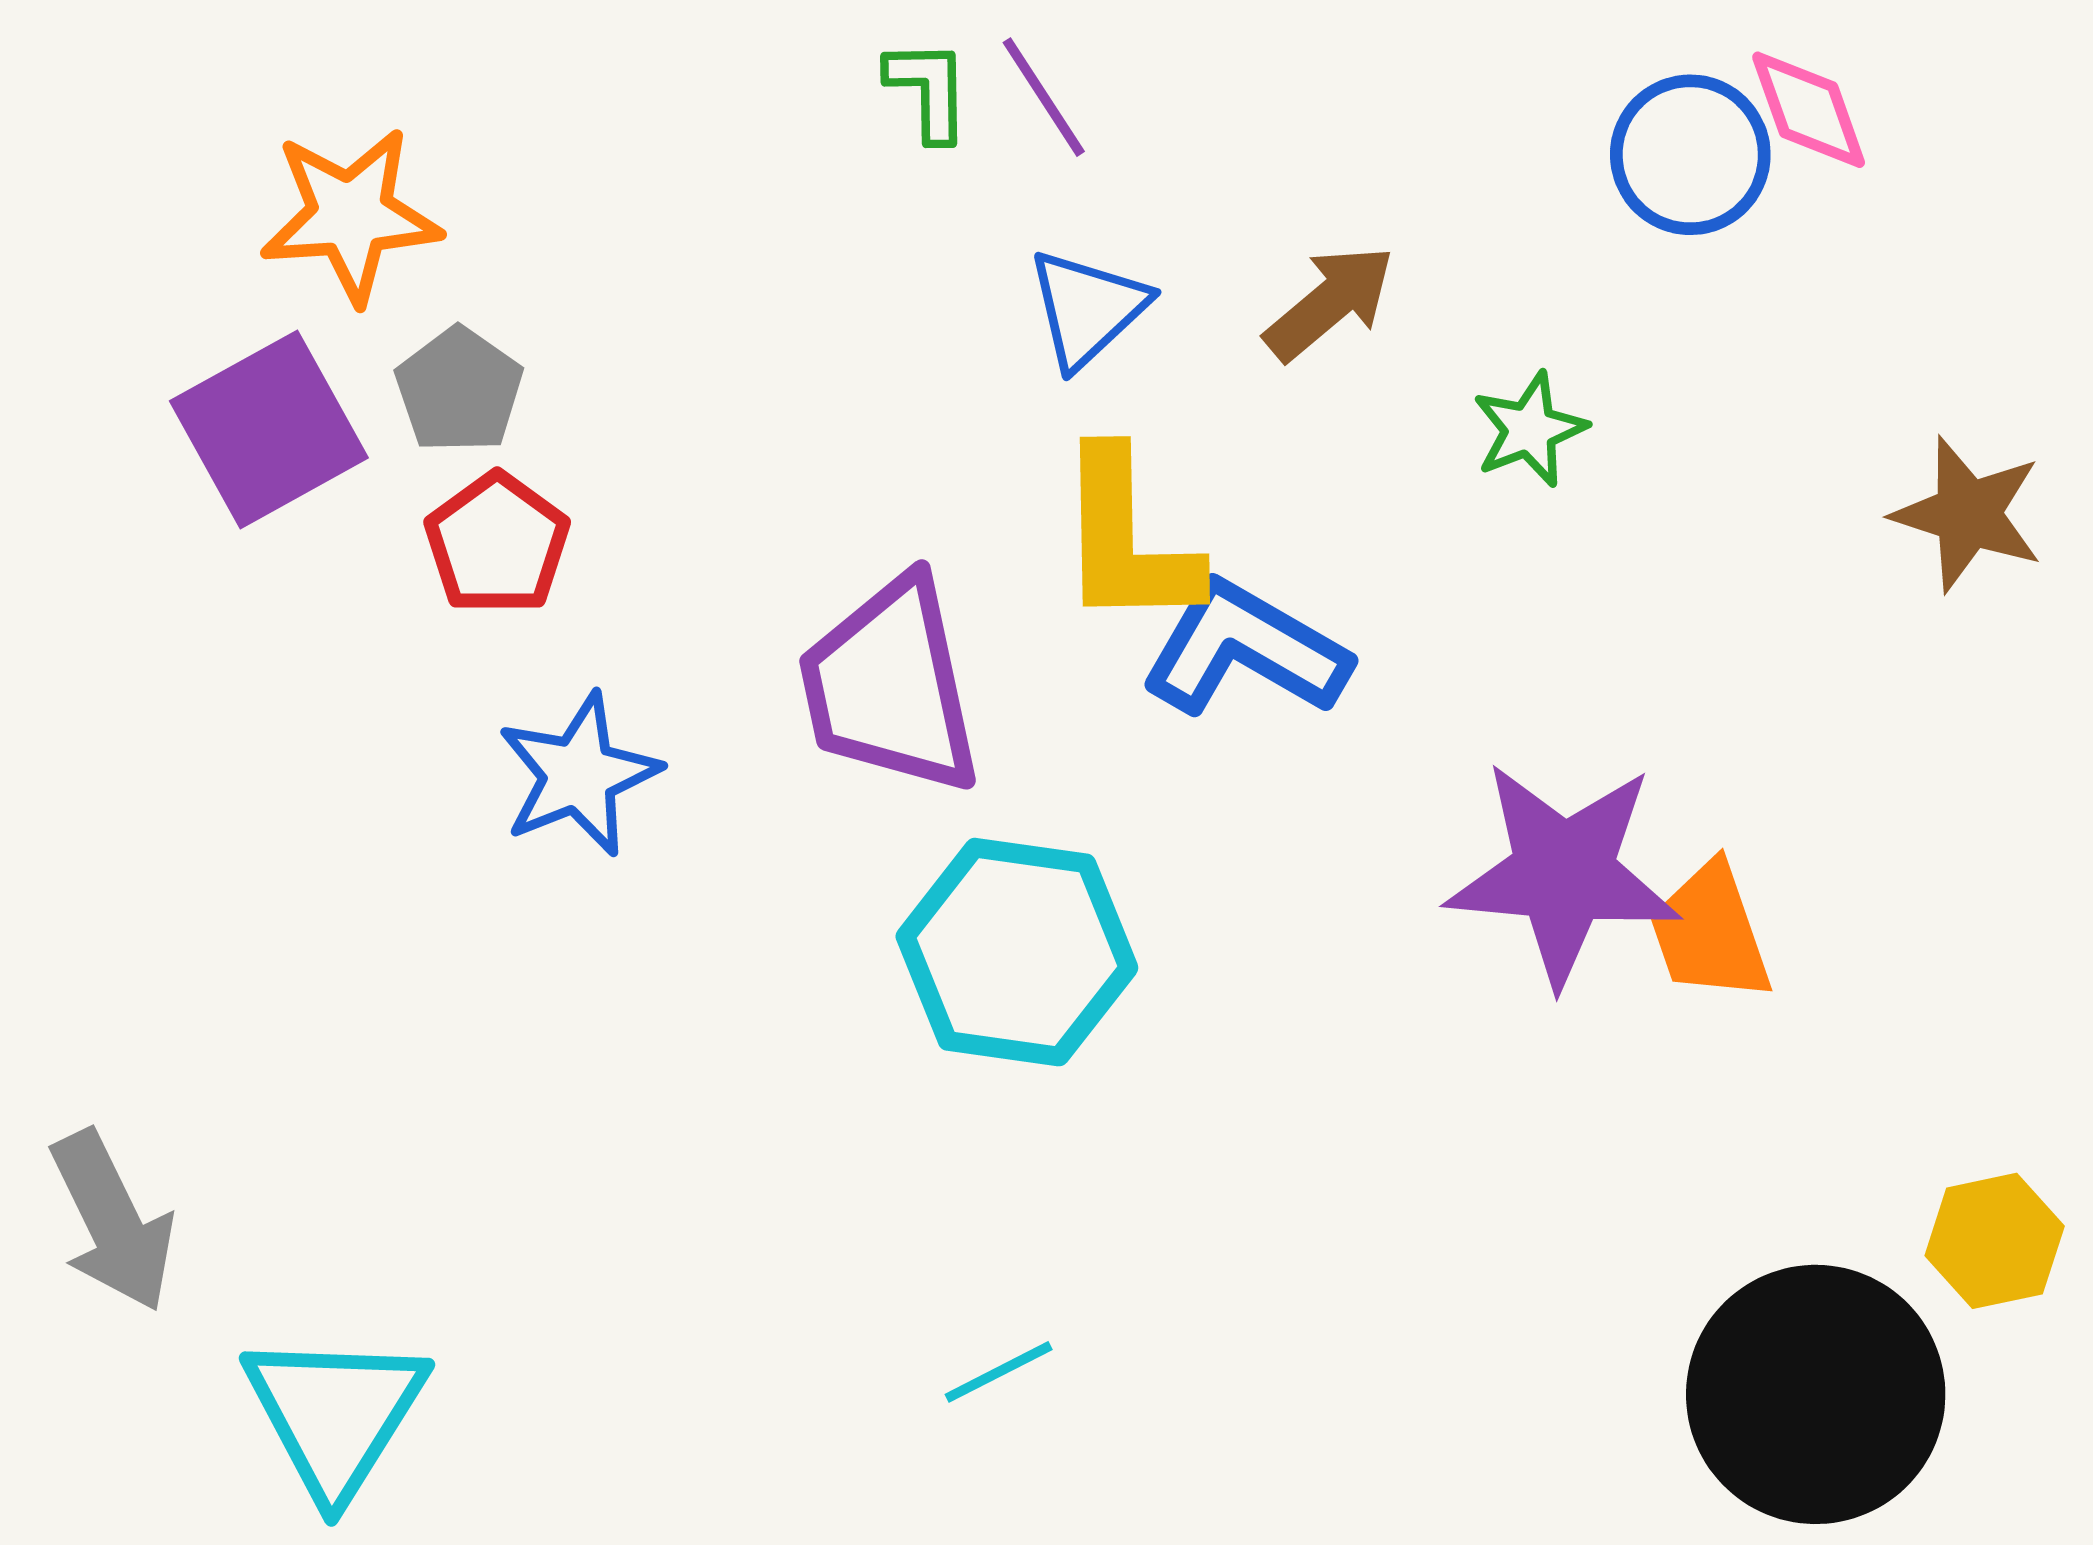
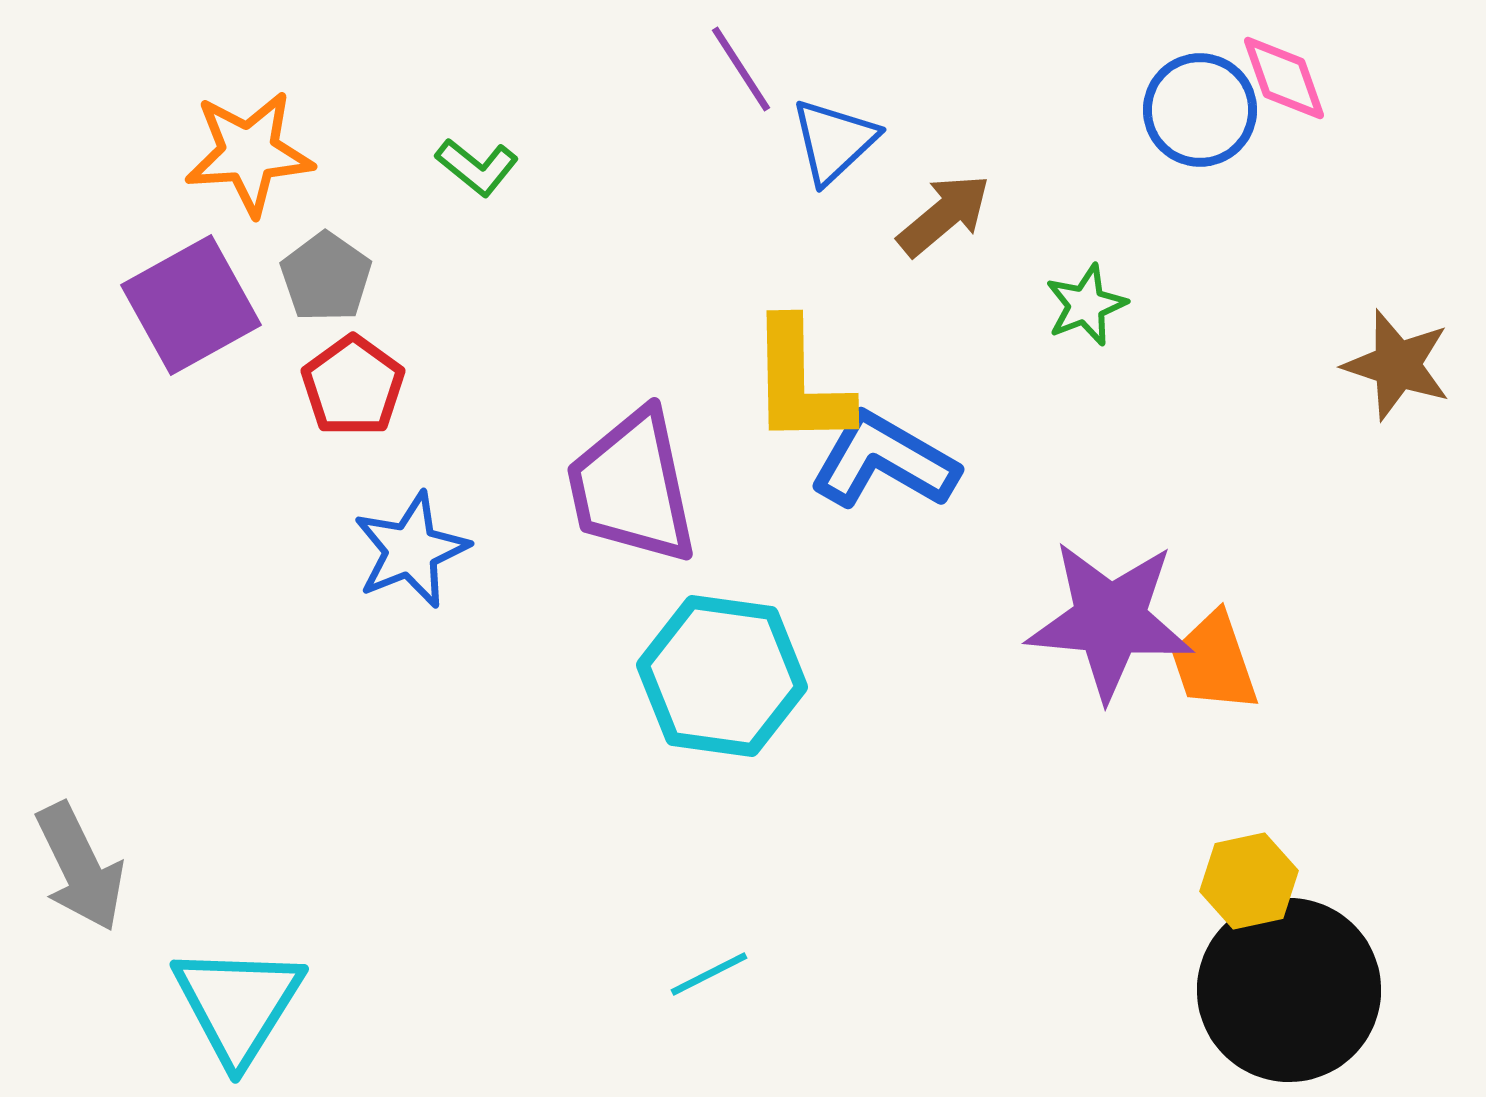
green L-shape: (928, 90) -> (477, 167), moved, turned 130
blue triangle: (1087, 308) -> (834, 141), moved
yellow hexagon: (1995, 1241) -> (1249, 881), moved

